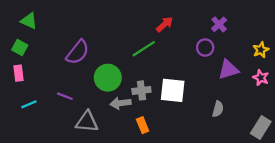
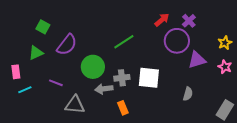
green triangle: (29, 21) -> (36, 53), moved, turned -49
red arrow: (165, 24) -> (162, 20), moved
green square: (20, 48) -> (43, 27), moved
purple circle: (205, 48) -> (177, 41), size x1.6
pink rectangle: (19, 73) -> (16, 72), moved

